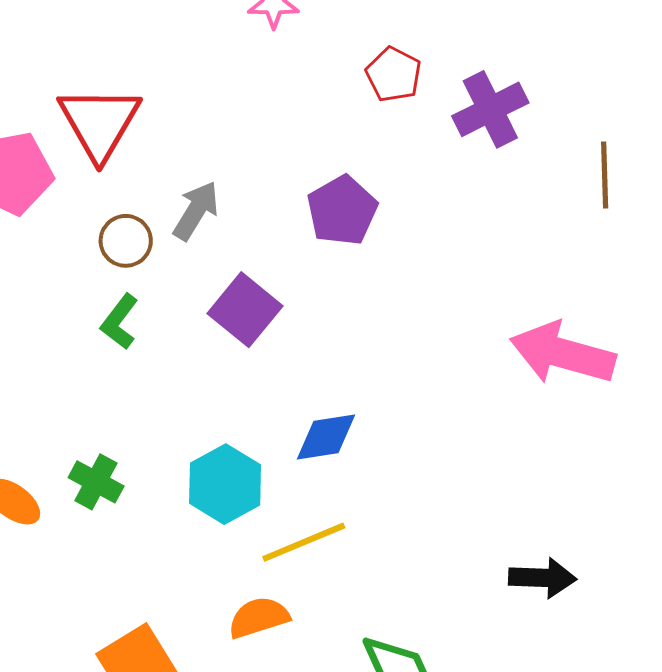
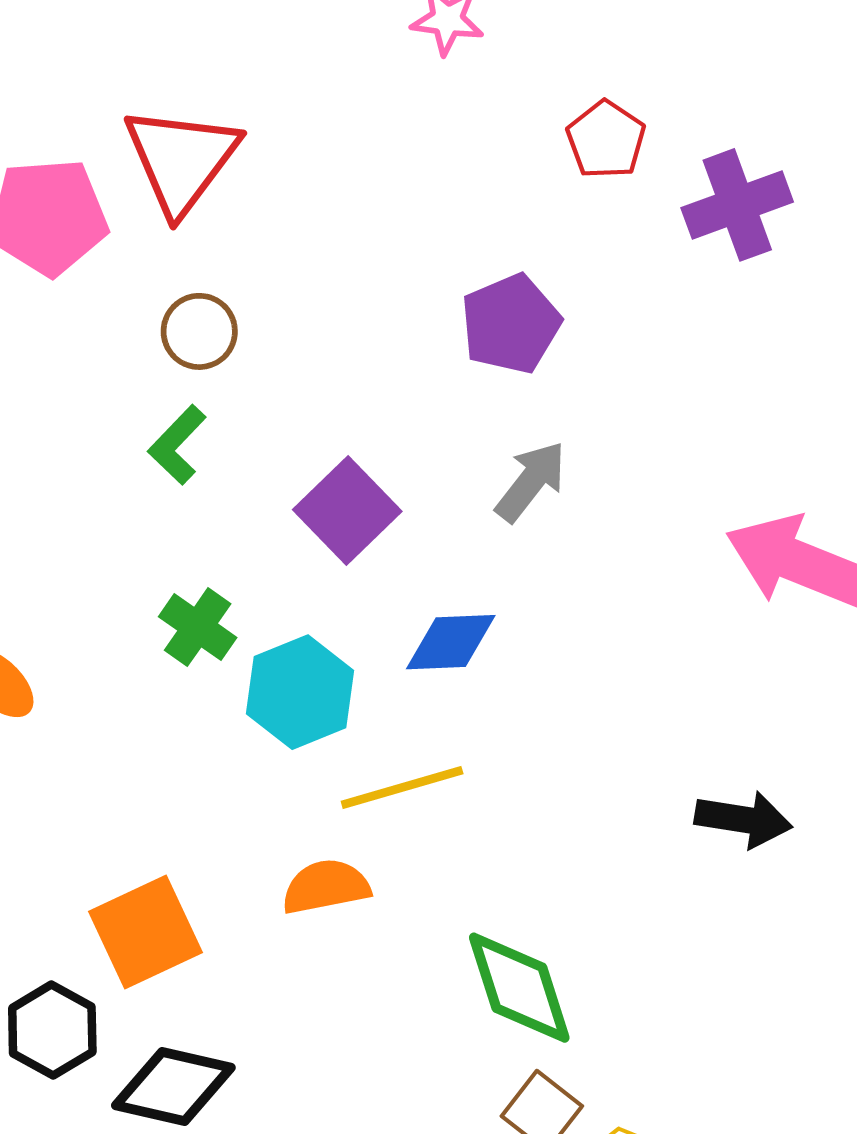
gray arrow: (196, 211) -> (531, 481), moved
purple square: (245, 310) -> (347, 510), moved
green cross: (96, 482) -> (198, 627), moved
black arrow: (543, 578) -> (743, 819), moved

